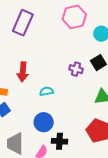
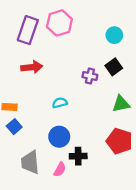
pink hexagon: (74, 17) -> (59, 23), moved
red arrow: (23, 72) -> (32, 67), moved, turned -96

